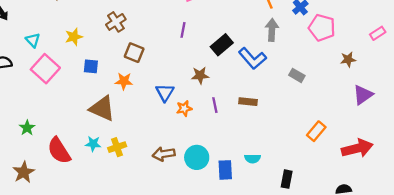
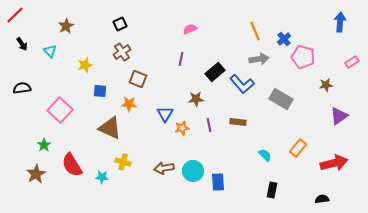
gray arrow: (272, 30) -> (259, 59), turned 78
cyan triangle: (33, 40) -> (50, 51), moved
pink square: (45, 69) -> (60, 110), moved
gray rectangle: (297, 75) -> (281, 99), size x1.6
cyan star: (93, 144) -> (102, 177), moved
yellow cross: (117, 147) -> (123, 162), turned 35
cyan semicircle: (252, 159) -> (265, 155), moved, turned -136
brown star: (24, 172) -> (36, 174), moved

